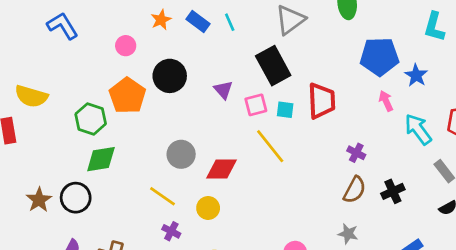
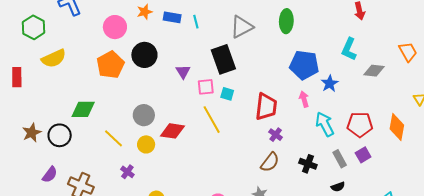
blue rectangle: (198, 21) -> (172, 17), turned -36
pink circle: (126, 46) -> (115, 27), size x1.5
yellow semicircle: (31, 96) -> (54, 58), moved, turned -50
red trapezoid: (321, 101) -> (266, 107), moved
green hexagon: (91, 119) -> (34, 27), moved
black cross: (393, 191) -> (308, 164), moved, turned 36
yellow line: (163, 196) -> (113, 138), moved
yellow circle: (208, 208) -> (146, 144), moved

